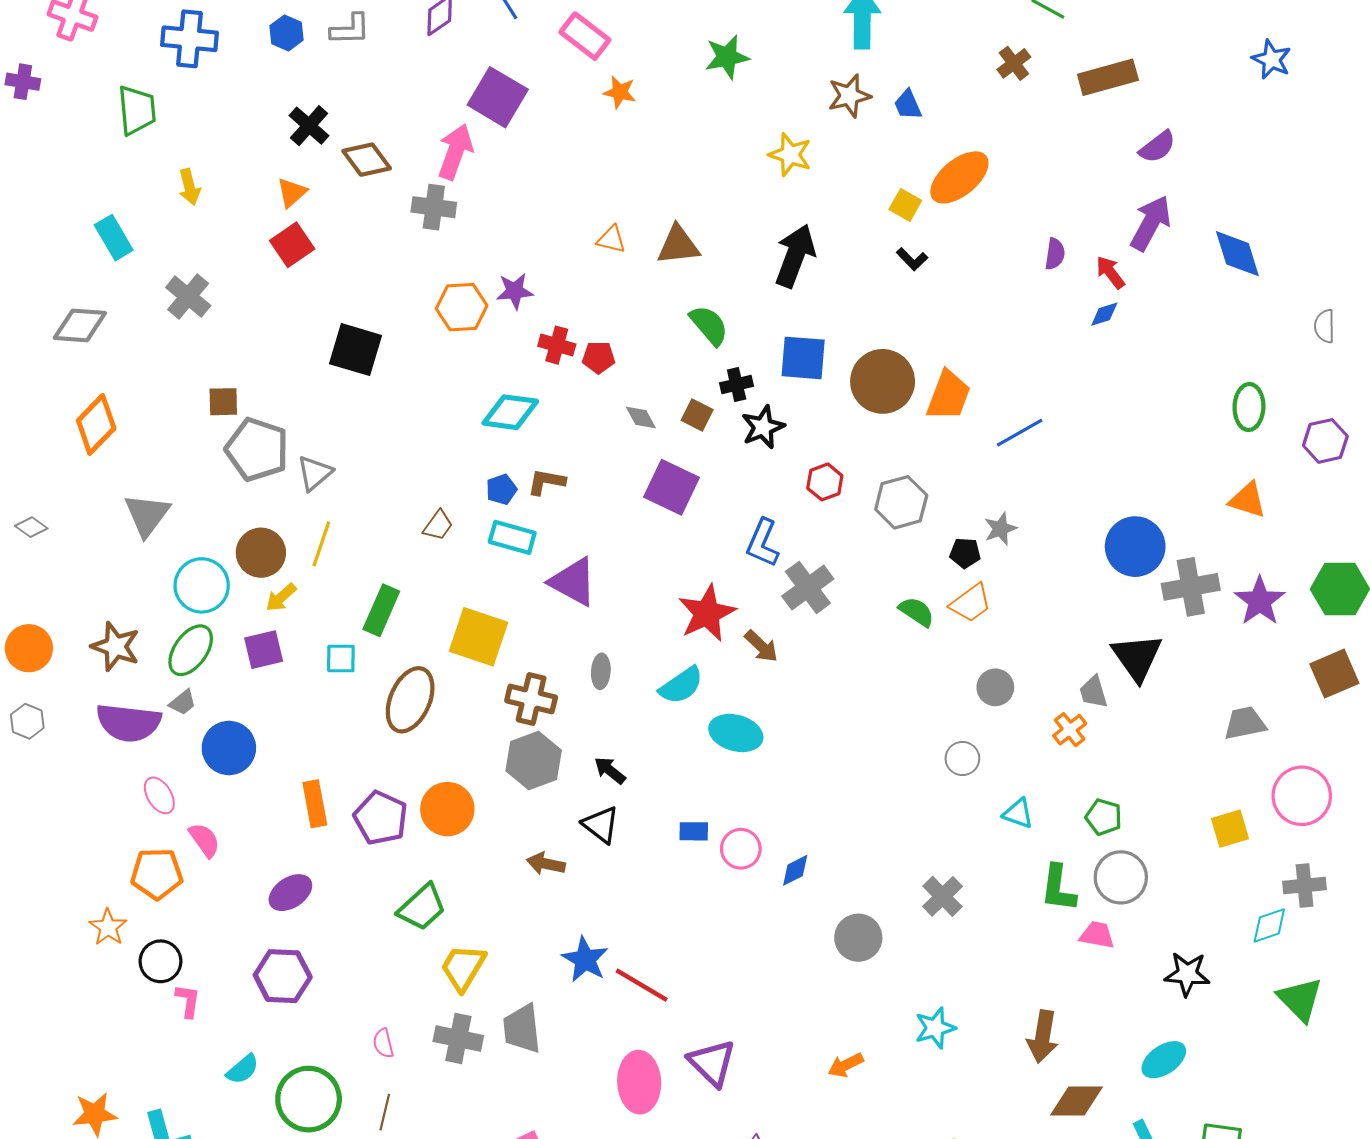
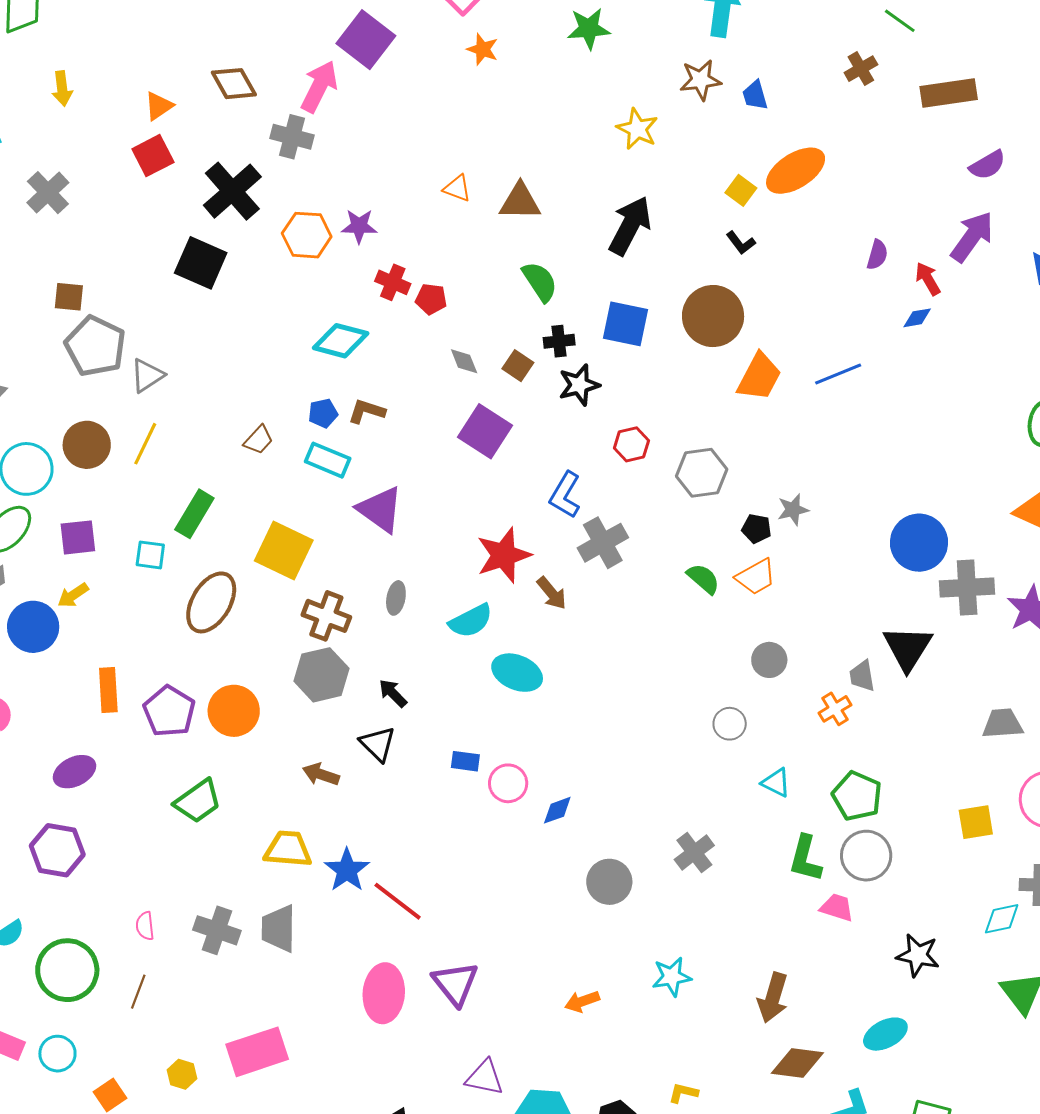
black cross: (309, 126) -> (232, 191), moved, size x1.5
brown circle: (883, 381) -> (713, 316), moved
blue line: (1020, 433) -> (838, 374), moved
yellow arrow: (281, 597) -> (73, 595), moved
green pentagon: (1104, 817) -> (857, 796), size x1.4
yellow trapezoid: (463, 968) -> (288, 849), moved, turned 57

